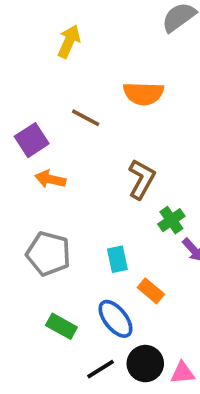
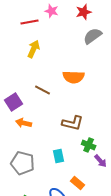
brown L-shape: (142, 179) -> (73, 123), turned 75
green cross: (171, 220) -> (89, 145), turned -32
cyan rectangle: (117, 259) -> (59, 156), moved

